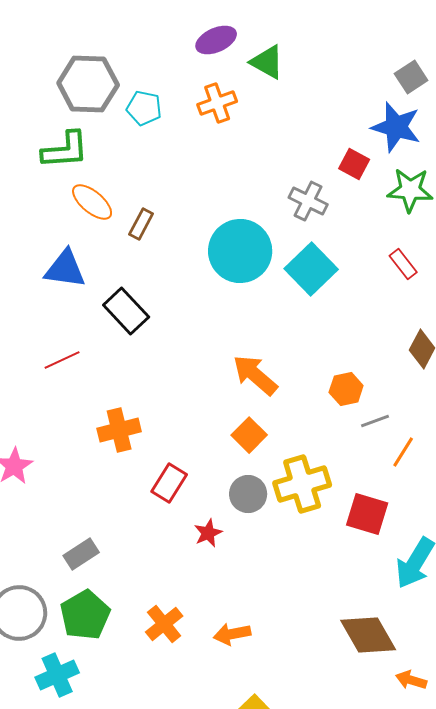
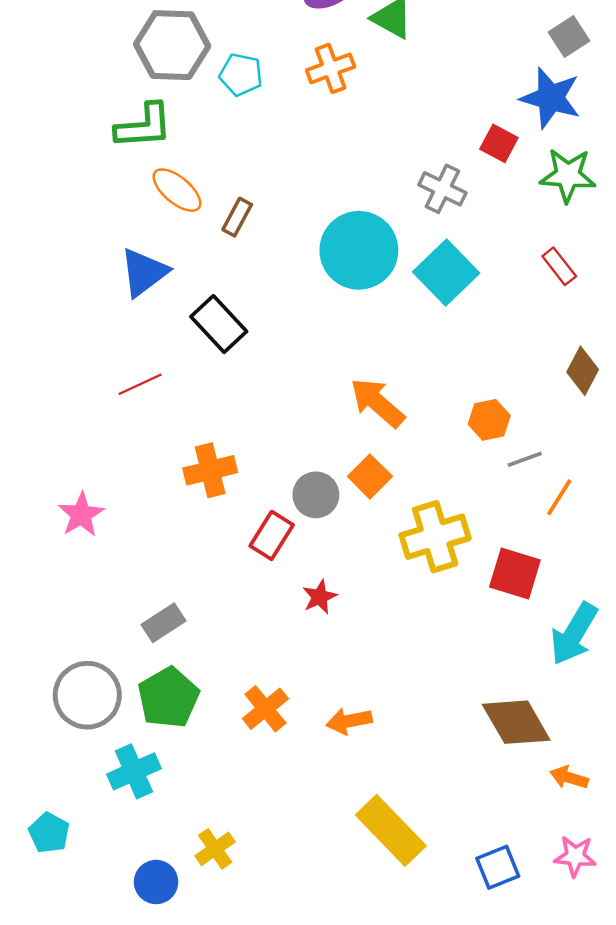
blue triangle: (65, 269) -> (144, 272), turned -45
gray circle: (248, 494) -> (316, 495), moved

